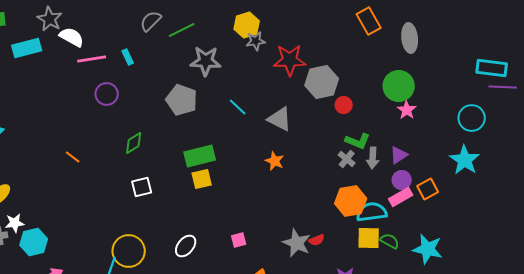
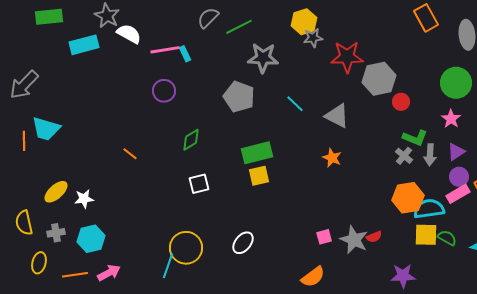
pink line: (92, 59) -> (165, 50), moved
pink star: (407, 110) -> (451, 119), moved
white star: (15, 223) -> (84, 199), moved
pink square: (239, 240) -> (324, 237), moved

